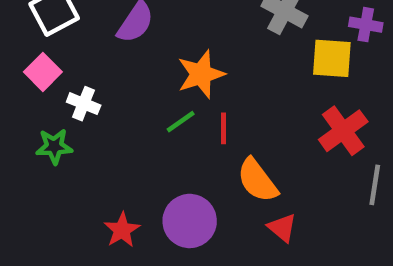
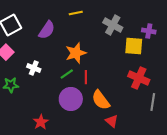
white cross: (84, 104) -> (34, 68), moved
red cross: (343, 131) -> (139, 78), turned -30
purple circle: (190, 221) -> (71, 99), moved

